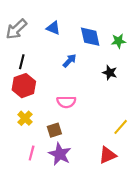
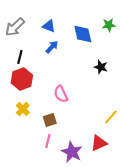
green star: (118, 41) -> (109, 25), moved
blue arrow: (70, 61) -> (52, 47), moved
pink semicircle: (66, 102) -> (61, 94), turned 66
pink line: (32, 153) -> (48, 141), moved
purple star: (60, 154) -> (72, 152), moved

